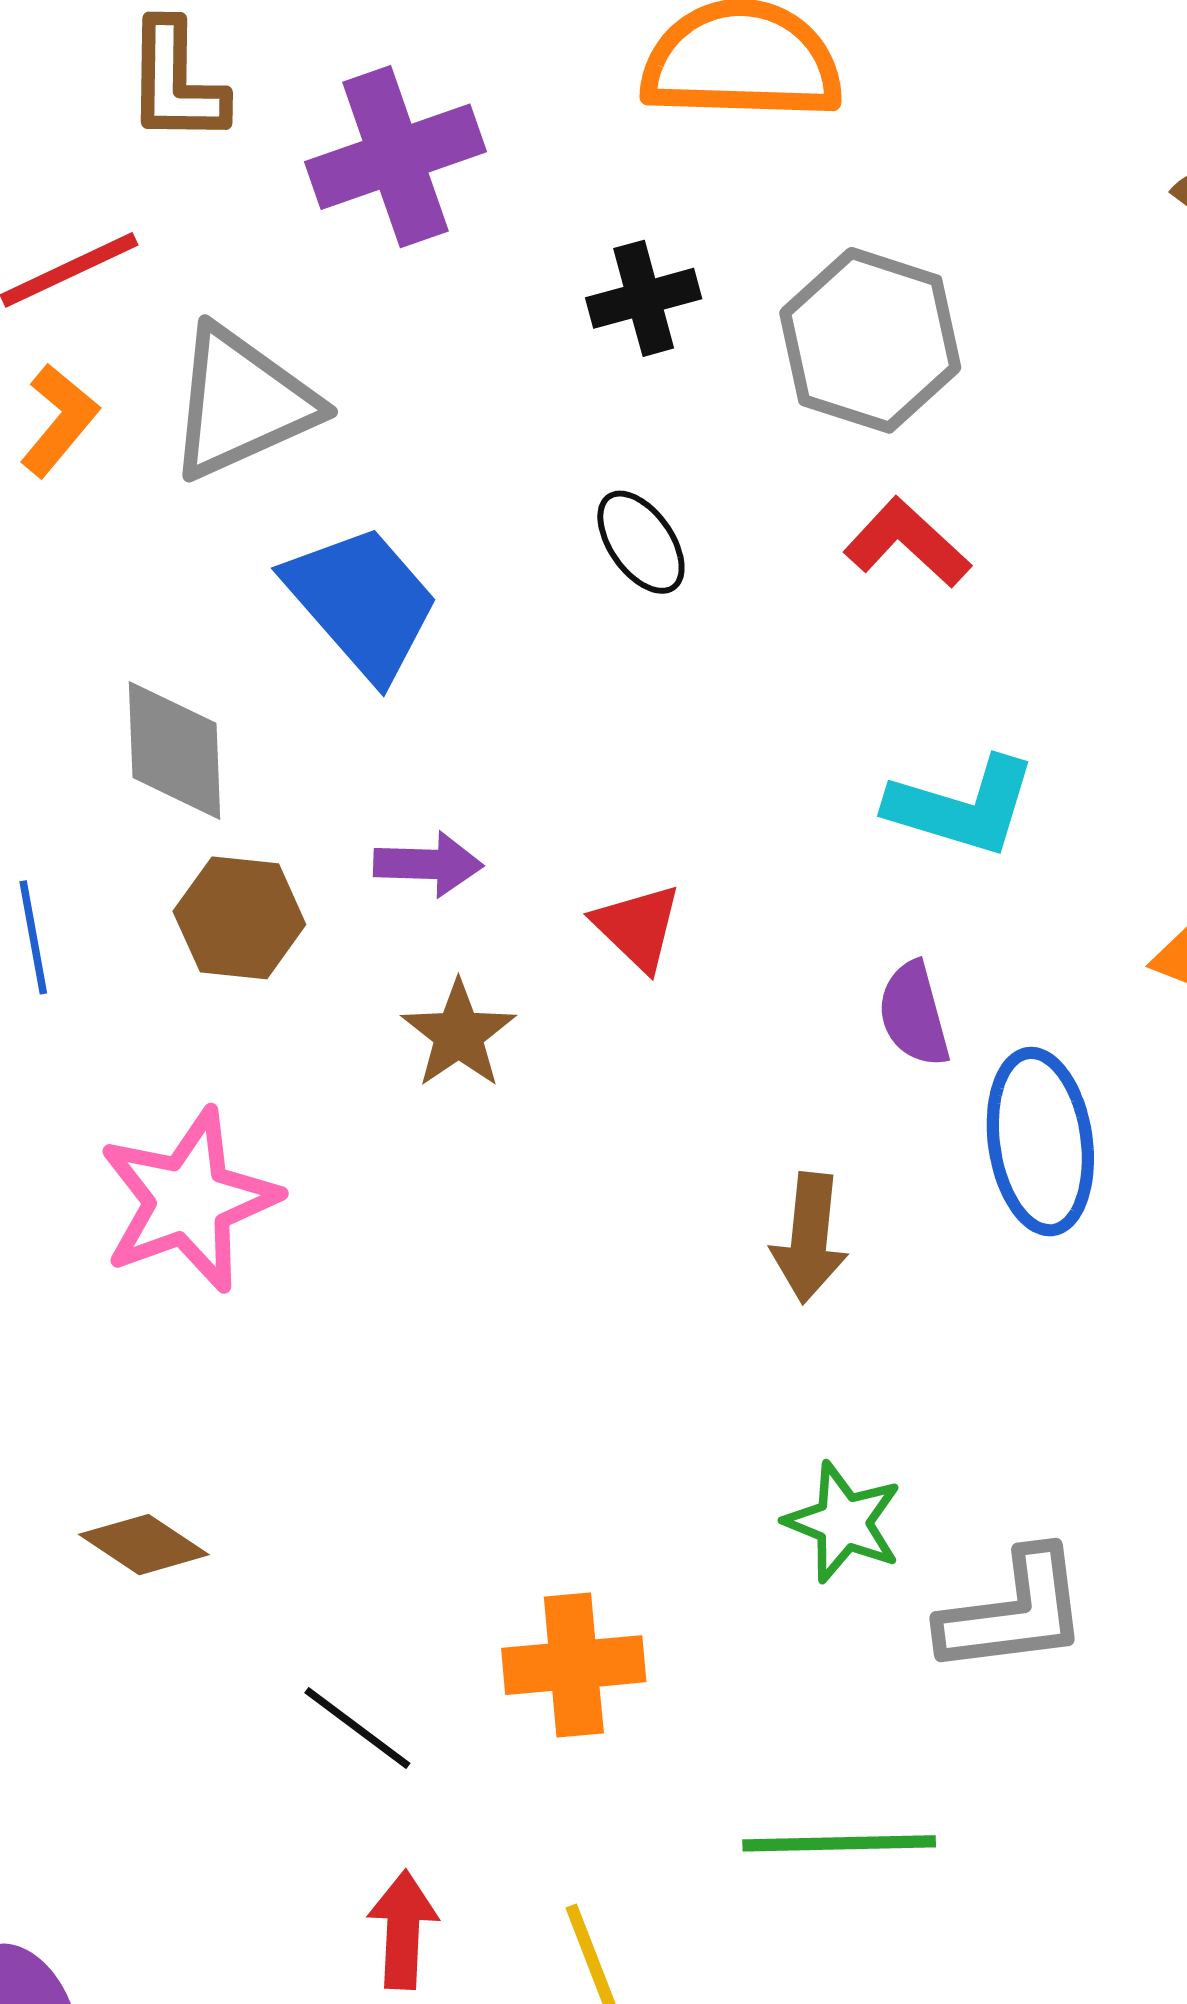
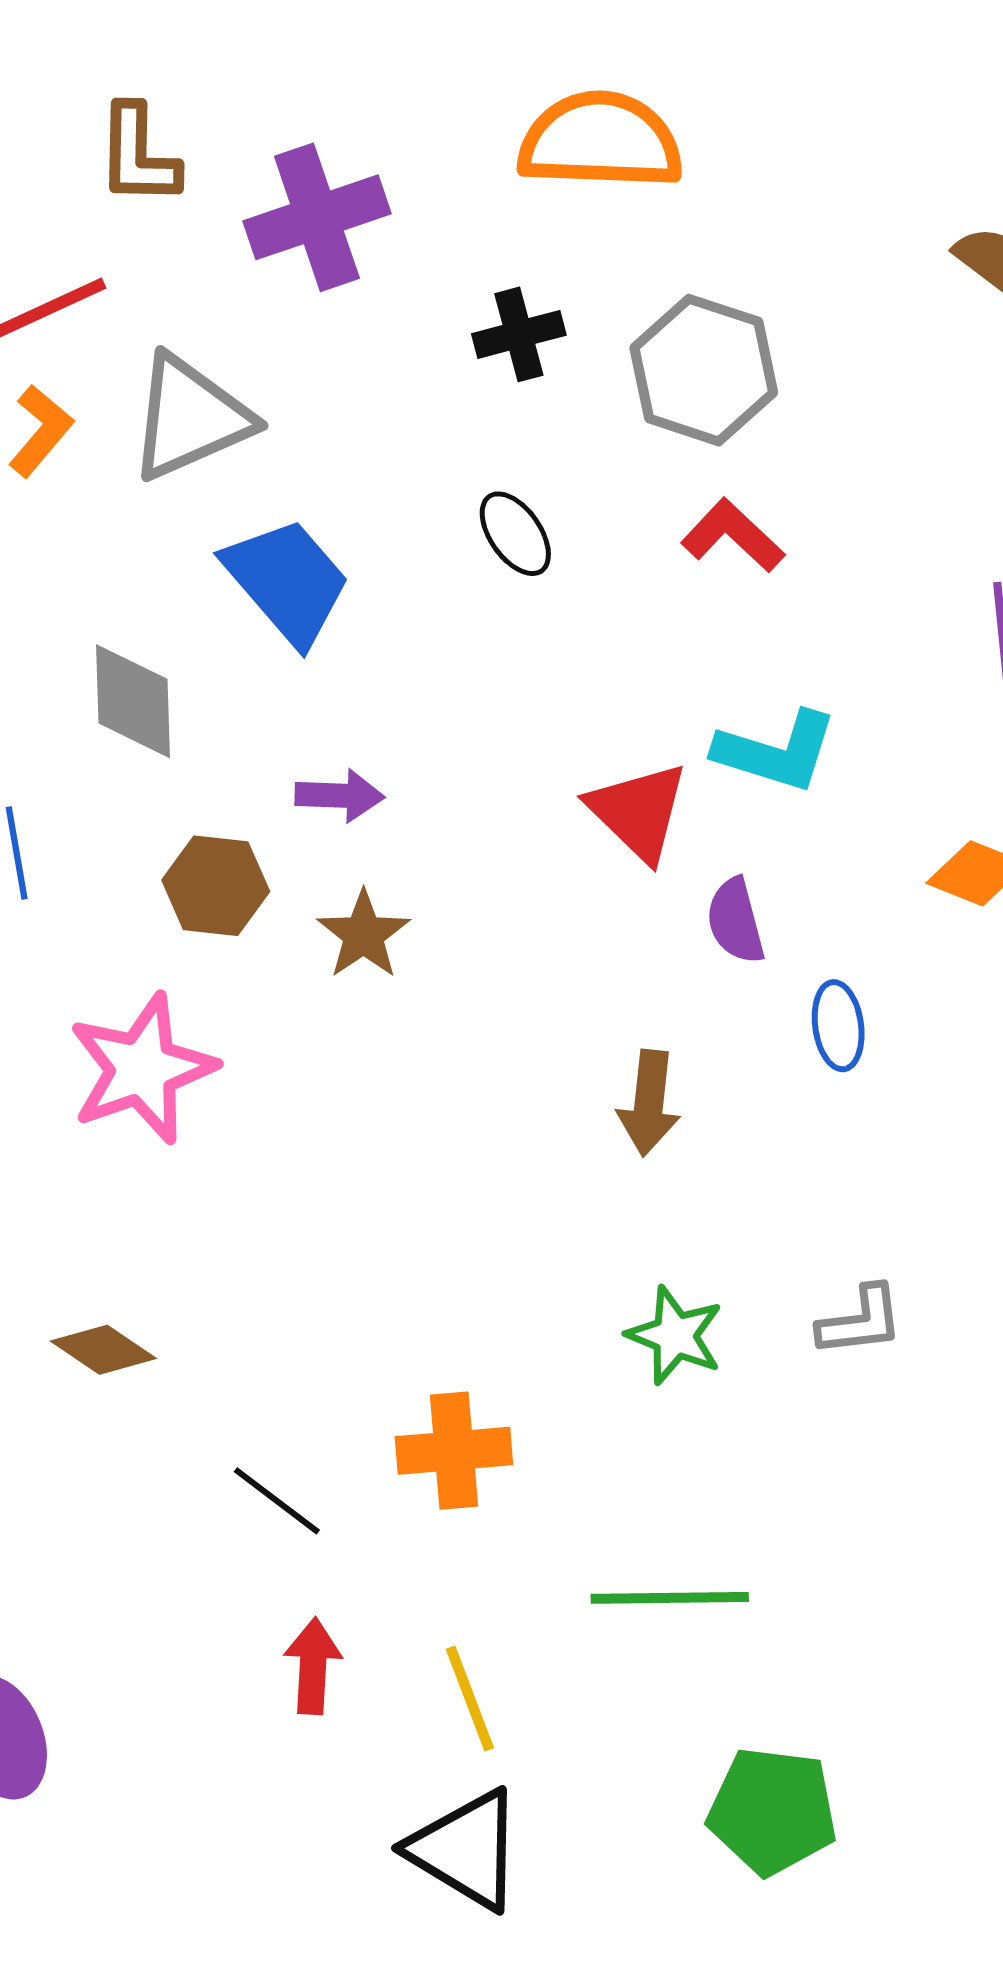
brown hexagon: (239, 918) -> (216, 886), moved
red triangle: (637, 927) -> (638, 811), moved, size x1.4
blue ellipse: (1040, 1142) -> (838, 1026), size x0.6
gray L-shape: (1014, 1612) -> (861, 1321), moved, size x0.7

